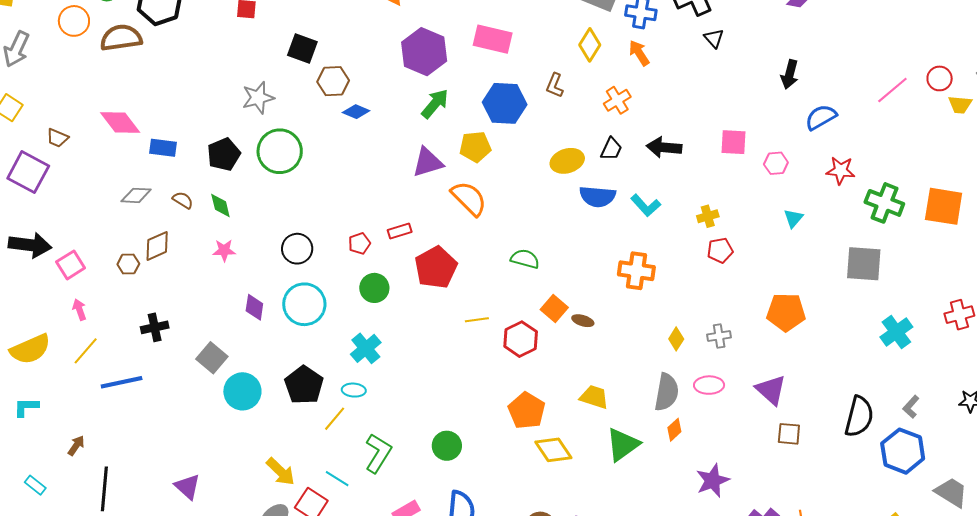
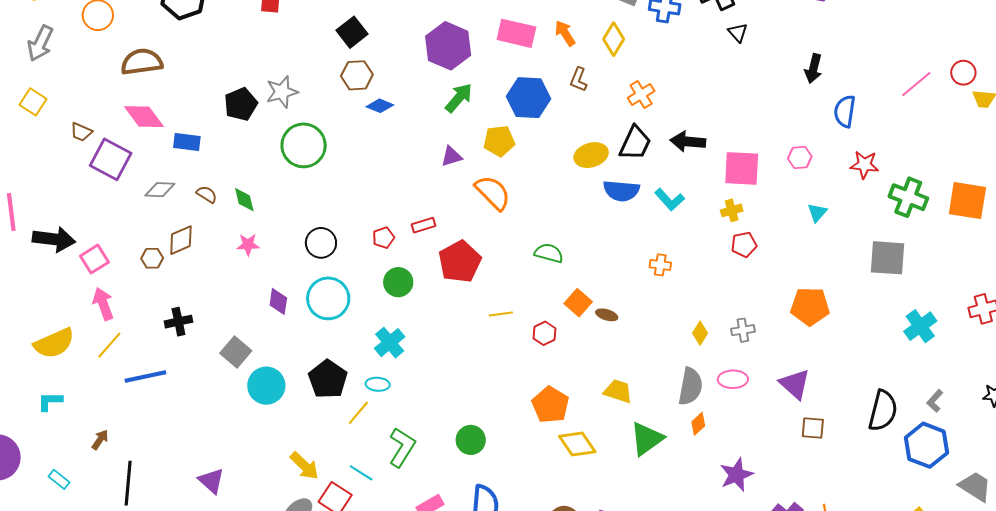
brown semicircle: (121, 38) -> (142, 62), moved
black square: (302, 48) -> (352, 32), moved, turned 32
orange arrow: (639, 53) -> (565, 33), moved
blue semicircle: (821, 117) -> (845, 111), turned -52
pink square: (733, 142) -> (742, 168), moved, size x1.4
black trapezoid: (611, 149) -> (635, 143), size x1.5
black pentagon: (224, 154) -> (241, 104), moved
purple triangle: (428, 162) -> (451, 156), size x0.7
purple square: (28, 172) -> (111, 159), moved
orange cross: (636, 271) -> (660, 265), size x0.6
pink arrow: (79, 310) -> (103, 304), size x1.5
red hexagon: (521, 339) -> (544, 333), size x0.7

